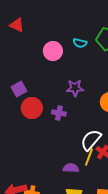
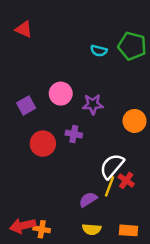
pink circle: (53, 51) -> (61, 94), moved
red circle: (32, 108) -> (43, 144), moved
purple semicircle: (71, 168) -> (88, 200), turned -35

